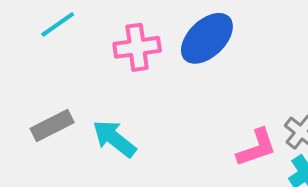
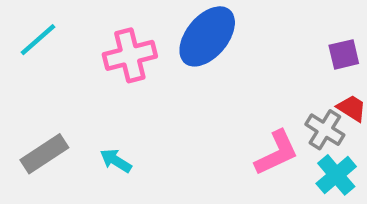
cyan arrow: (114, 139) -> (116, 161), size x0.6

